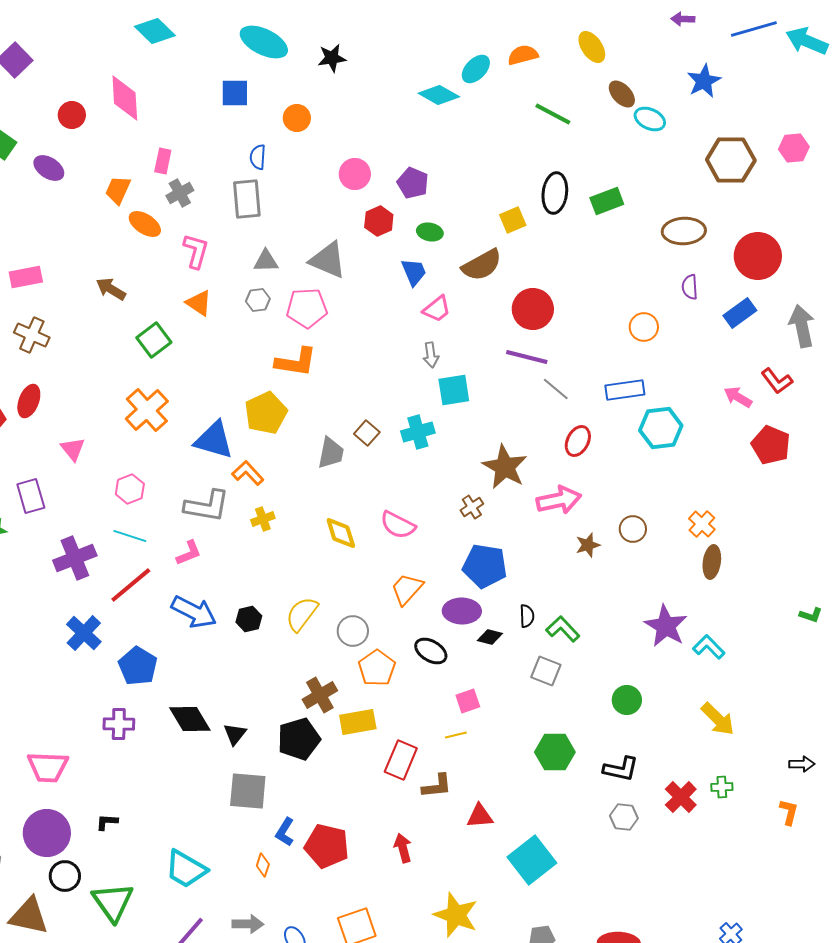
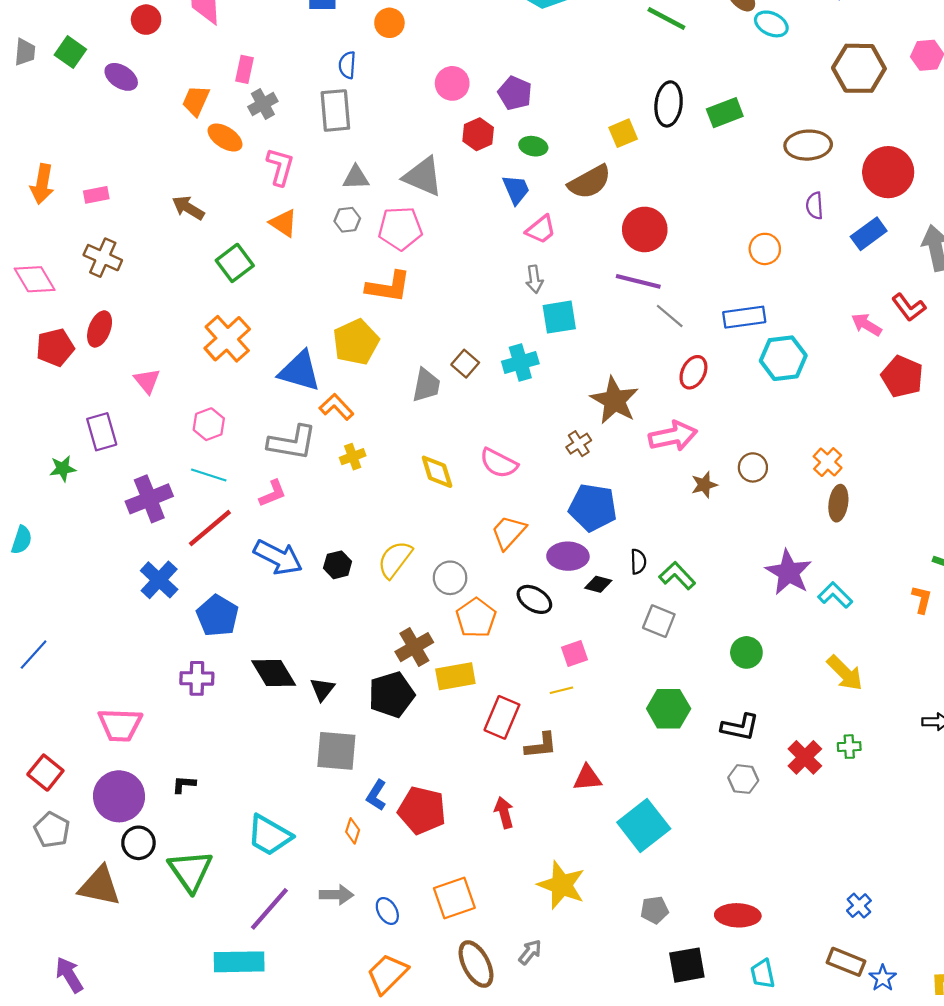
pink rectangle: (26, 277) -> (96, 195), size x0.7
orange L-shape: (789, 812) -> (922, 599), moved

